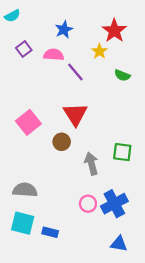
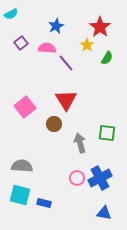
green semicircle: (122, 75) -> (107, 58), moved, turned -80

